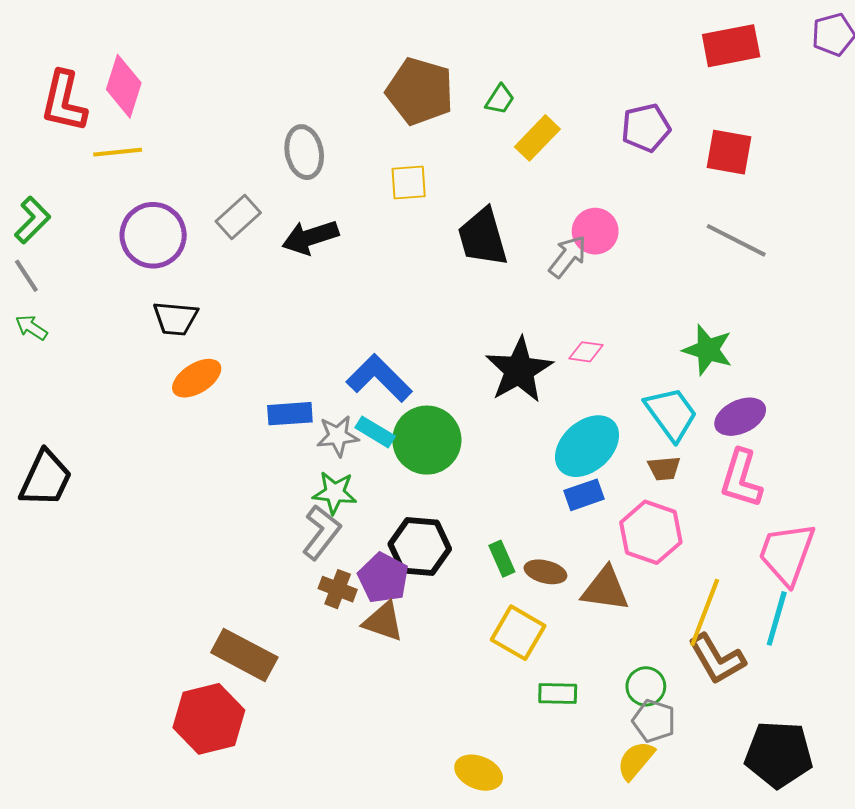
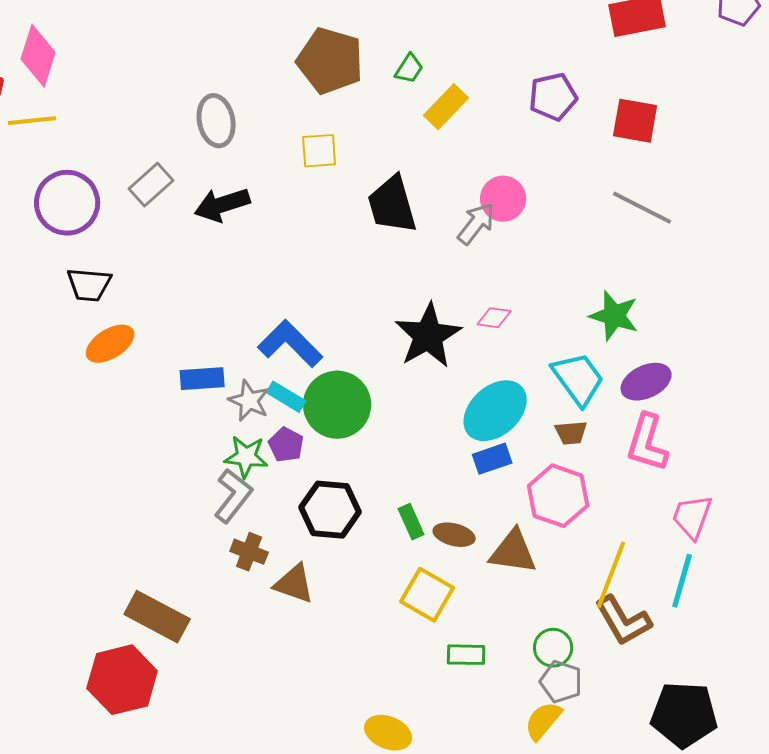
gray star: (338, 436) -> (249, 401), turned 30
pink trapezoid: (787, 554) -> (692, 517), size x0.7
purple pentagon: (383, 578) -> (286, 445), moved, size x0.7

